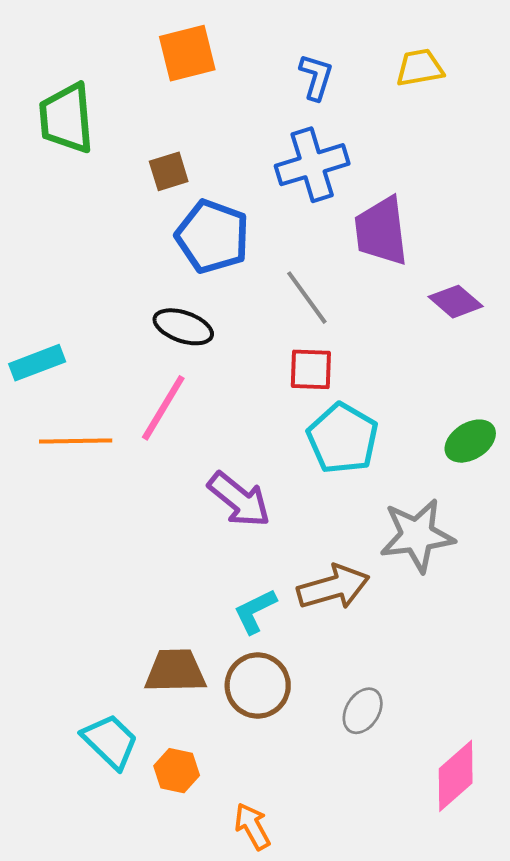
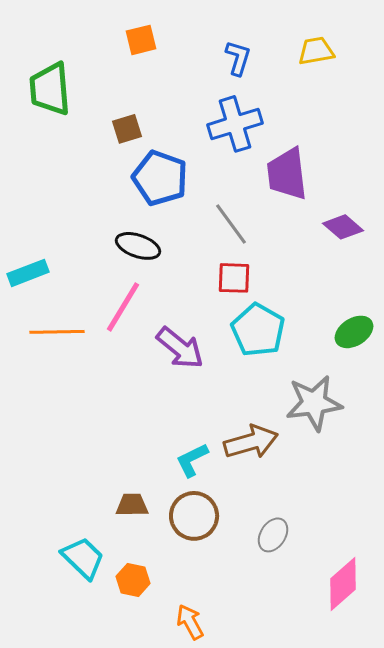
orange square: (187, 53) -> (141, 40), size x0.7
purple arrow: (239, 500) -> (180, 348), moved
brown trapezoid: (175, 671) -> (132, 505), size x0.7

